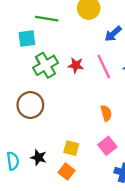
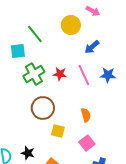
green line: (47, 19) -> (35, 34), turned 42
brown circle: (30, 105) -> (43, 108), moved
yellow square: (71, 148) -> (58, 131), moved

